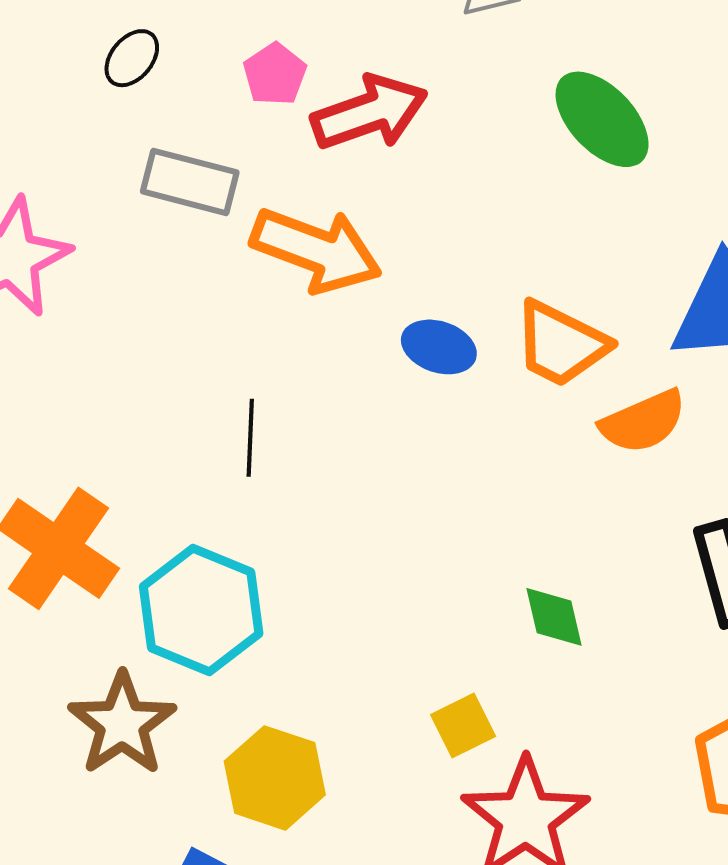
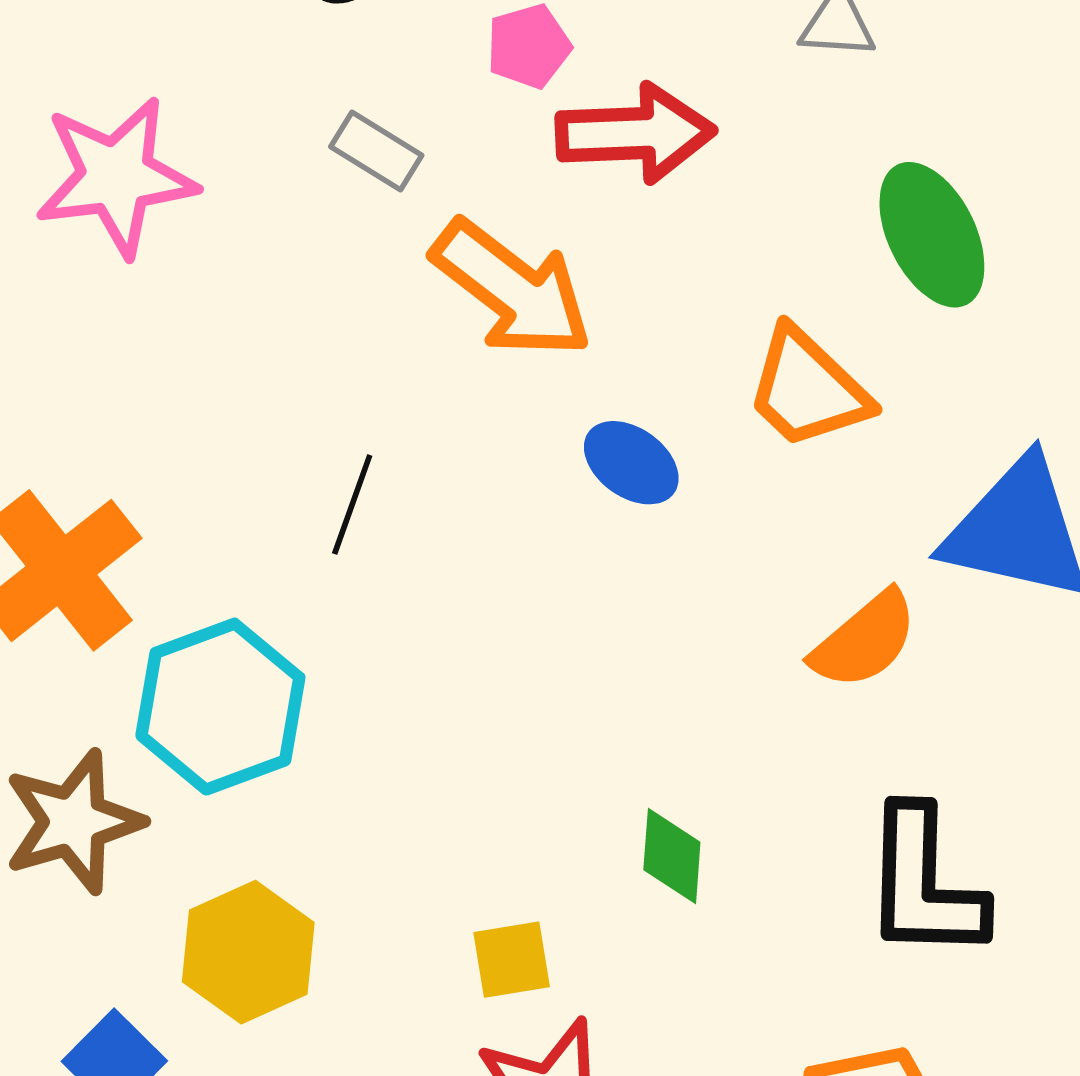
gray rectangle: (190, 182) -> (376, 151), size x0.7
orange trapezoid: (561, 344) -> (807, 389), moved
orange semicircle: (643, 422) -> (864, 640), turned -34

